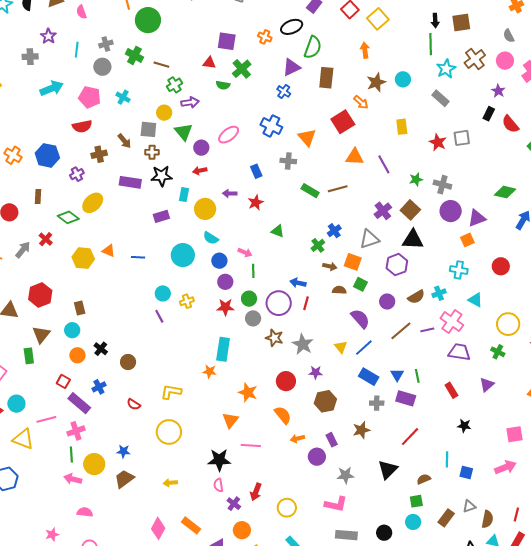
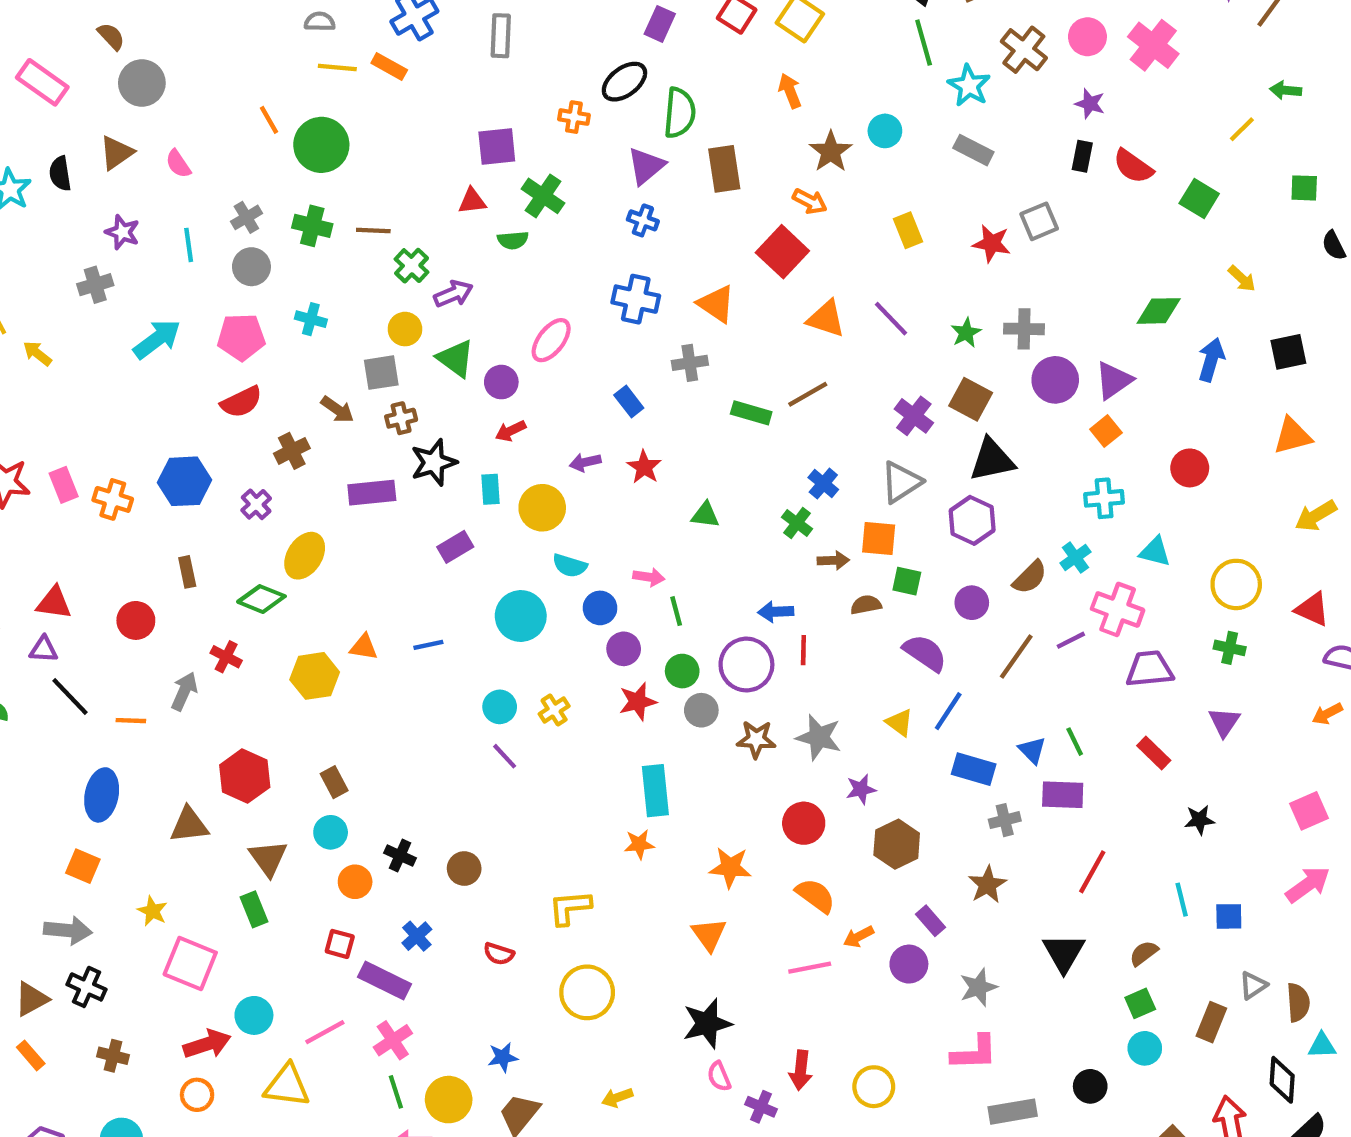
orange triangle: (355, 157) -> (826, 319), turned 30
pink line: (251, 446) -> (810, 968), moved

